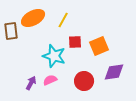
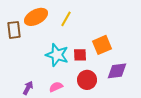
red square: (75, 42) -> (80, 55), moved
pink semicircle: (50, 80) -> (56, 87), moved
purple arrow: (31, 83) -> (28, 88), moved

